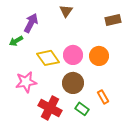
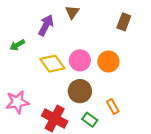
brown rectangle: (113, 20) -> (124, 22), turned -56
purple arrow: (31, 23) -> (46, 25), moved
pink star: (26, 82) -> (17, 102), moved

